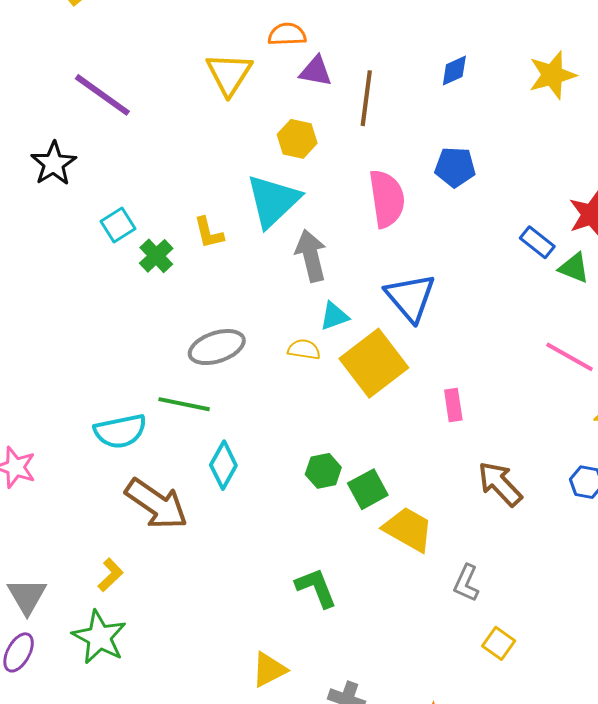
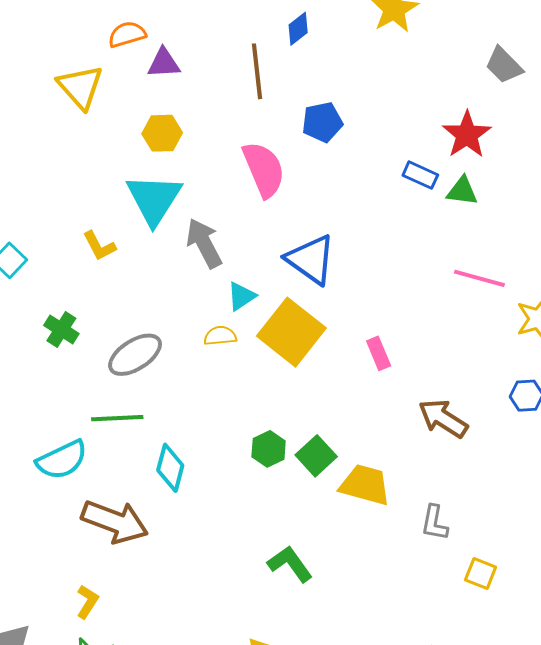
brown line: (366, 98) -> (257, 71), moved
green cross: (156, 256) -> (61, 329), moved

